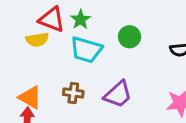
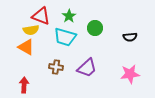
green star: (81, 19) -> (69, 16), moved
orange triangle: (30, 97) -> (26, 47), moved

